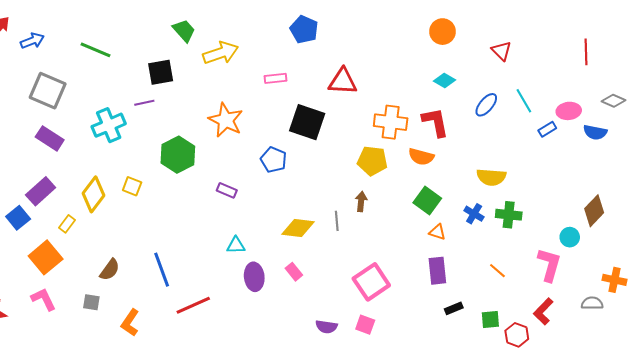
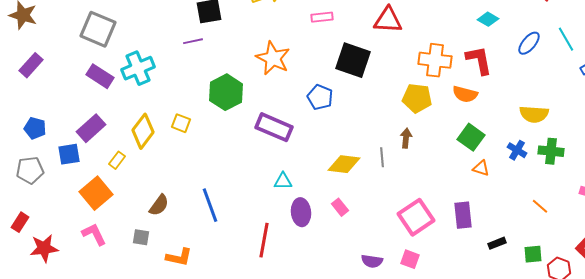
cyan cross: (109, 125) -> (138, 68), moved
purple rectangle: (227, 190) -> (274, 127), size x1.8
blue square: (18, 218) -> (69, 154), turned 30
purple rectangle: (437, 271) -> (463, 215), moved
red line: (193, 305) -> (264, 240), moved, turned -56
orange L-shape: (130, 323) -> (179, 257), turned -112

